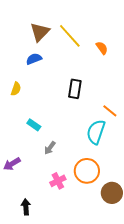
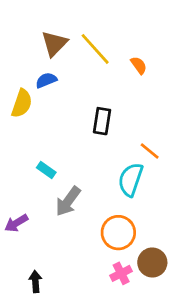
yellow semicircle: (16, 89) -> (22, 103), moved, size x1.5
gray arrow: (50, 148) -> (68, 201), size x1.6
pink cross: (58, 181) -> (121, 273), moved

